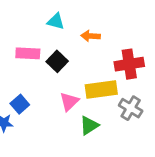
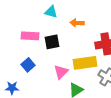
black square: (57, 61) -> (52, 42), turned 35
blue square: (20, 104) -> (28, 65), moved

